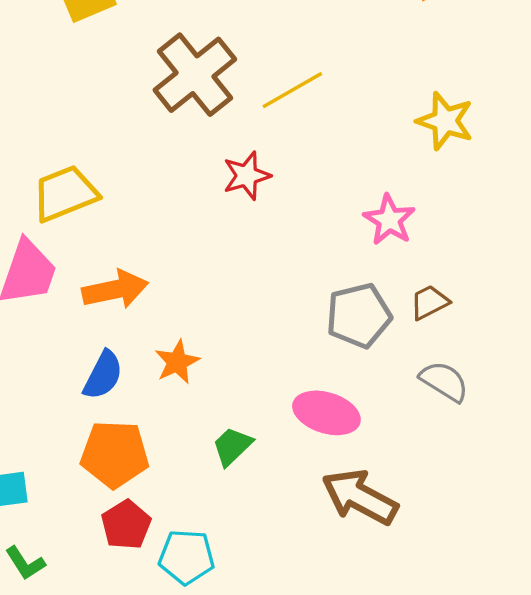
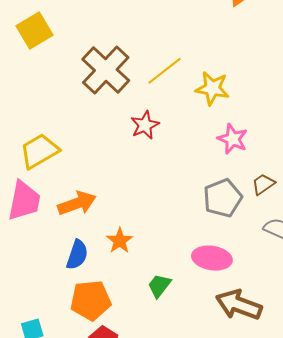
yellow star: (445, 121) -> (212, 88), moved

